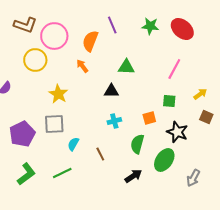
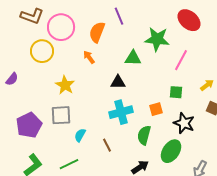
green star: (150, 26) -> (157, 39), moved, size x1.4
cyan cross: (114, 121) -> (121, 112), size x1.6

